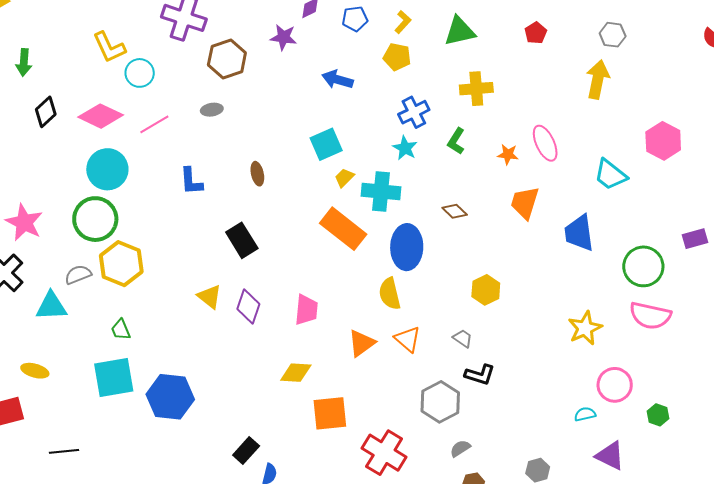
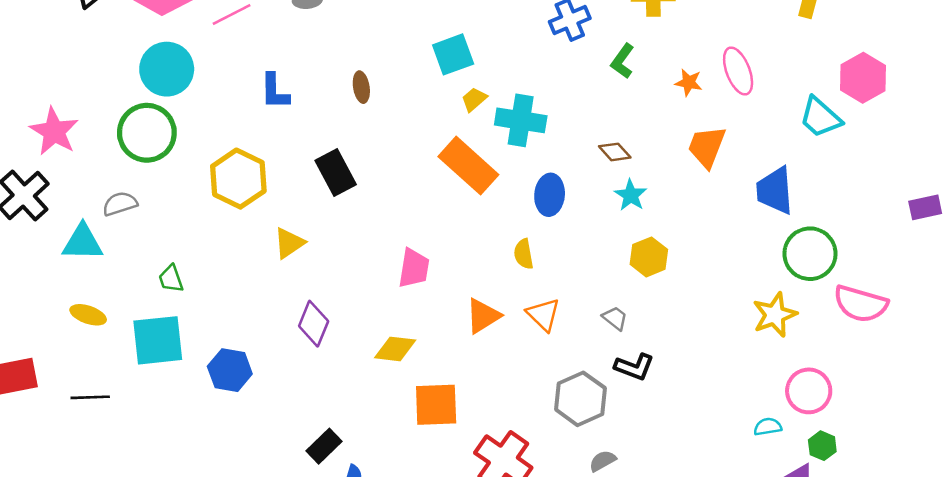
pink hexagon: (663, 141) -> (863, 78), moved
cyan star: (405, 148) -> (631, 195), moved
blue ellipse: (407, 247) -> (550, 195), size x0.7
yellow hexagon: (121, 264) -> (238, 179), moved
green circle: (643, 266) -> (810, 254), moved
yellow semicircle: (390, 294) -> (524, 254), size x0.7
yellow triangle: (210, 297) -> (289, 243), turned 44
purple diamond: (248, 307) -> (314, 324), moved
yellow ellipse: (35, 371) -> (88, 315), moved
blue hexagon: (170, 397) -> (230, 370), size x0.7
green hexagon: (658, 415) -> (822, 446), moved
black line: (64, 451) -> (90, 397), moved

